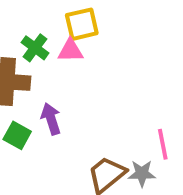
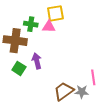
green cross: (35, 48) -> (31, 24), turned -32

